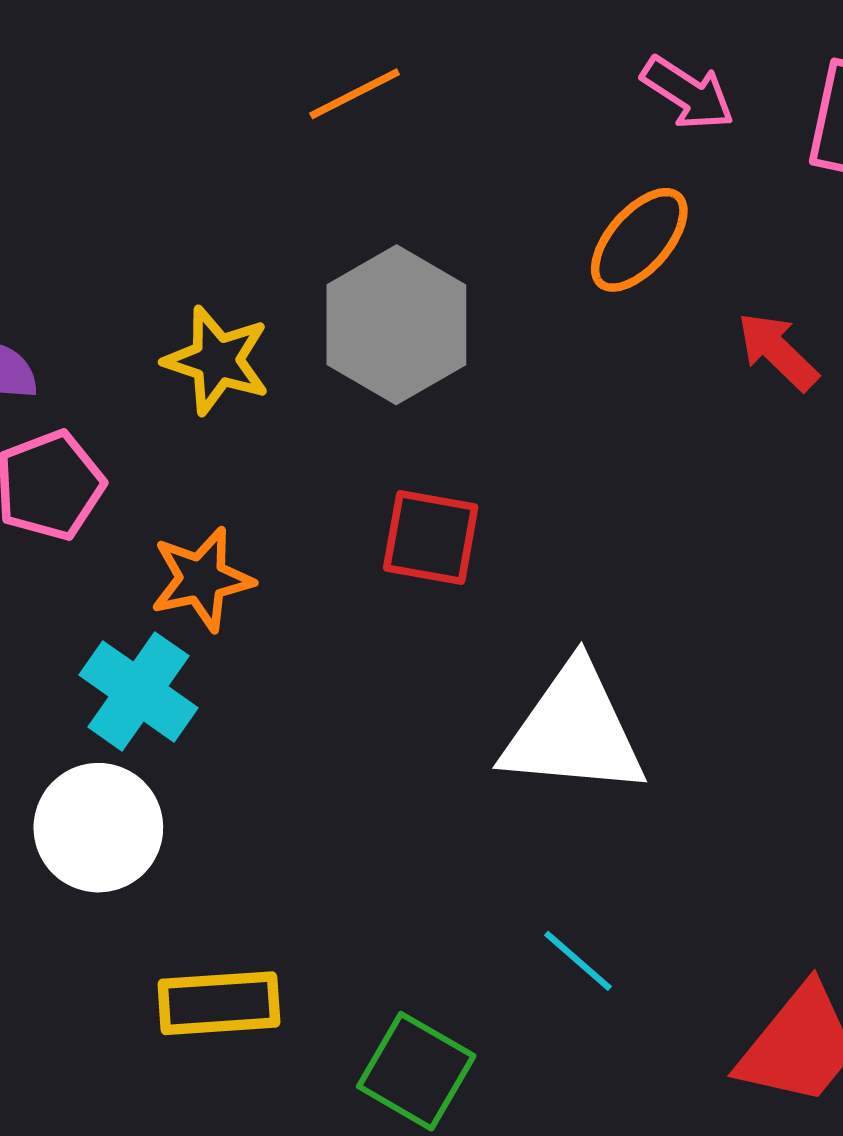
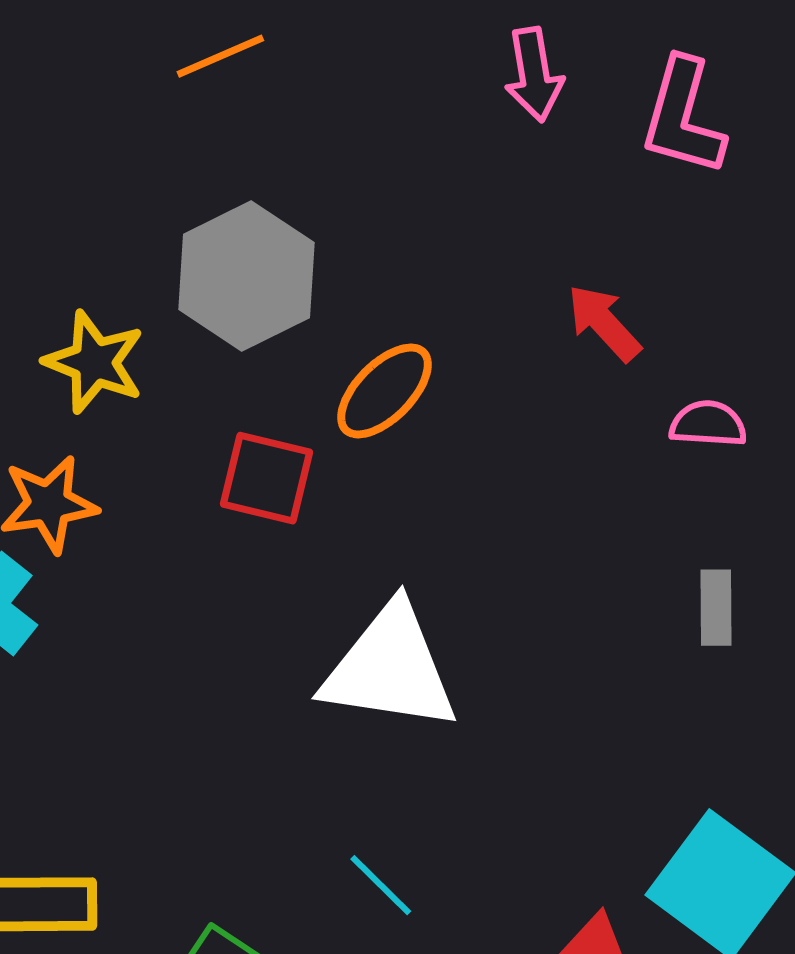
pink arrow: (688, 93) -> (534, 75), turned 44
orange ellipse: (639, 240) -> (385, 391), moved
yellow star: (217, 360) -> (94, 362), moved

